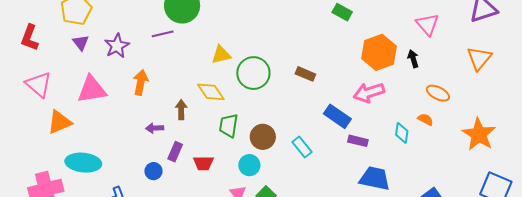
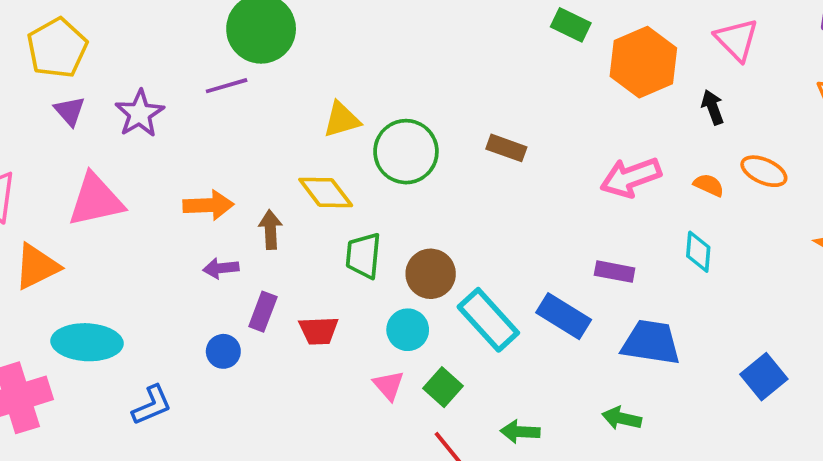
orange hexagon: (379, 52) -> (643, 62), moved
orange arrow: (141, 82) -> (208, 205), moved, turned 80
blue rectangle: (337, 116) -> (564, 316), moved
orange semicircle: (425, 119) -> (709, 185), moved
cyan rectangle: (302, 147) -> (488, 320), moved, size x1.5

